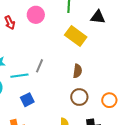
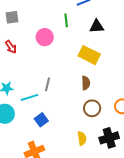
pink circle: (36, 15) -> (45, 37), moved
yellow rectangle: (76, 36) -> (89, 55), moved

